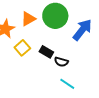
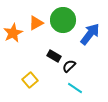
yellow square: (22, 48) -> (30, 80), moved
black semicircle: (61, 62) -> (69, 66), turned 120

